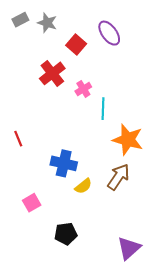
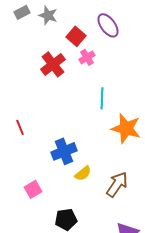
pink cross: (83, 89) -> (87, 57), moved
blue cross: (64, 163) -> (64, 151), turned -35
brown arrow: (119, 177) -> (117, 184), moved

